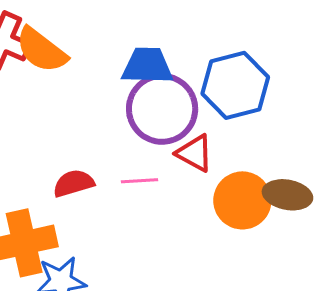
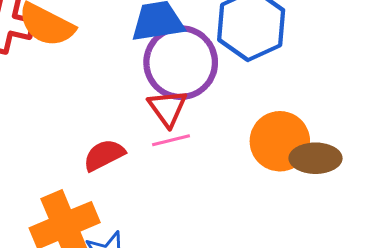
red triangle: (195, 153) -> (168, 108), moved, turned 36
brown ellipse: (287, 195) -> (316, 158), moved

